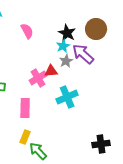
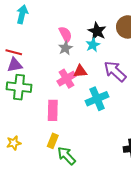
pink semicircle: (27, 31) -> (65, 34), moved
purple arrow: (83, 54) -> (115, 71), moved
gray star: (66, 61) -> (65, 48), moved

